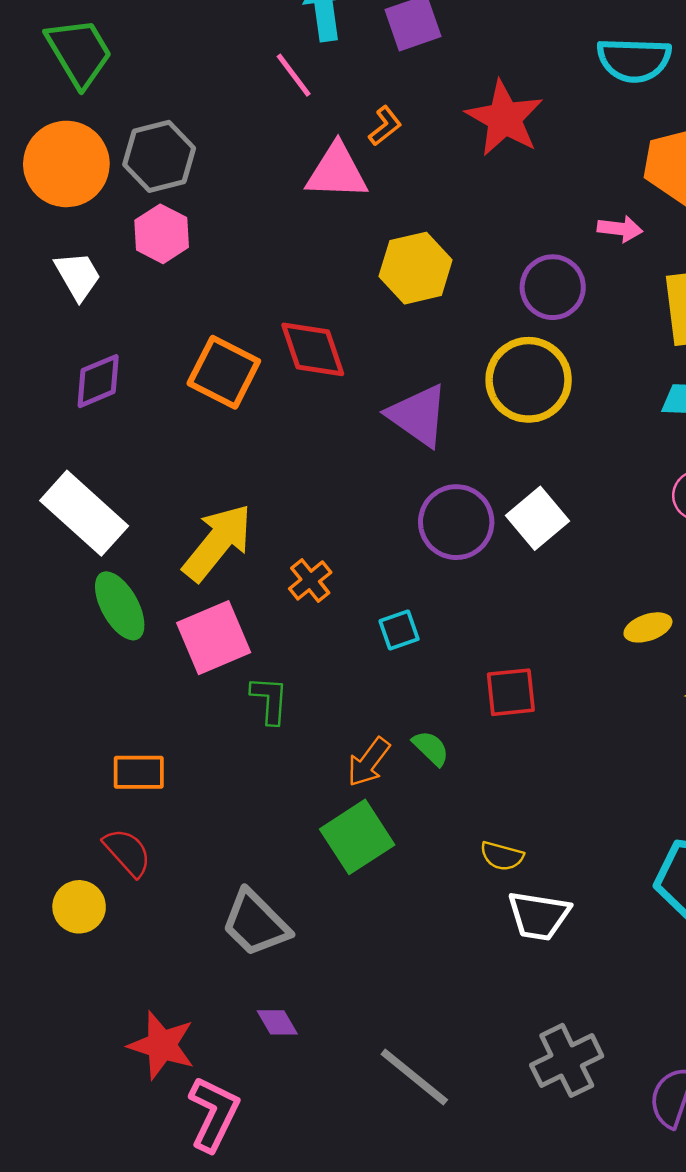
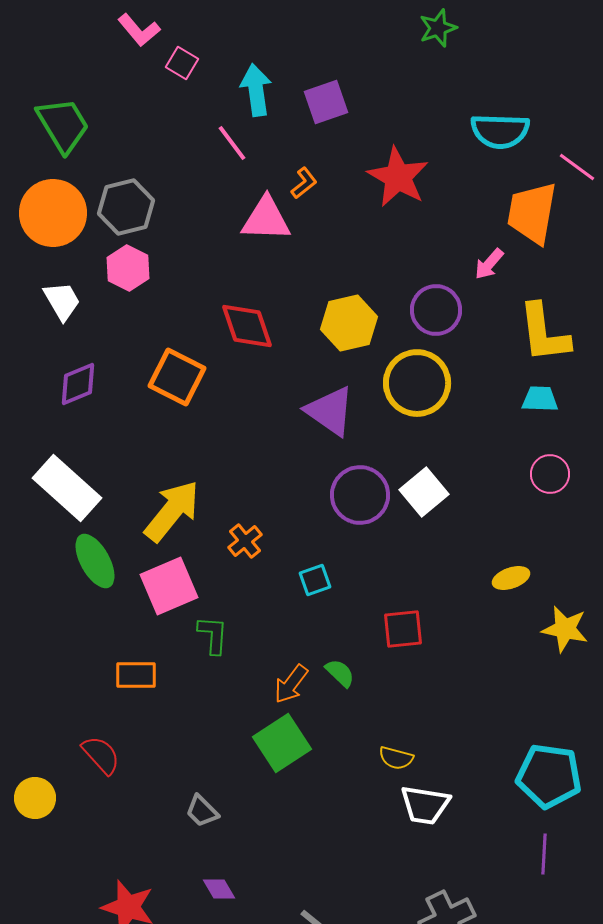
pink arrow: (620, 229) -> (489, 264), turned 124
yellow hexagon: (416, 268) -> (349, 323), moved
red diamond: (313, 349) -> (247, 326), moved
orange rectangle: (139, 772) -> (136, 675), moved
yellow circle: (79, 907) -> (35, 798), moved
gray trapezoid: (256, 923) -> (202, 811), size x0.6

